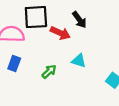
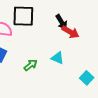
red arrow: (60, 33) -> (70, 32), moved

